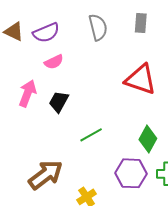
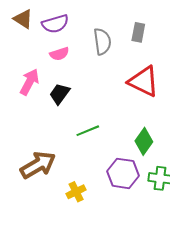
gray rectangle: (141, 23) -> (138, 32), moved
gray semicircle: (98, 27) -> (102, 42), moved

